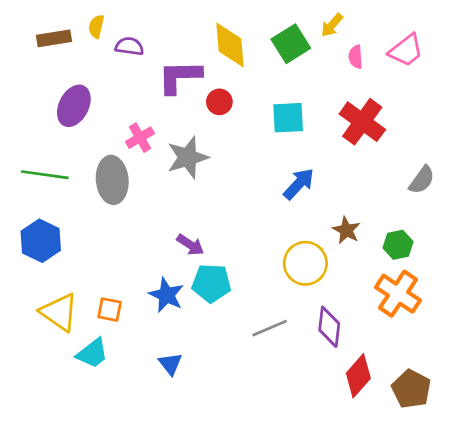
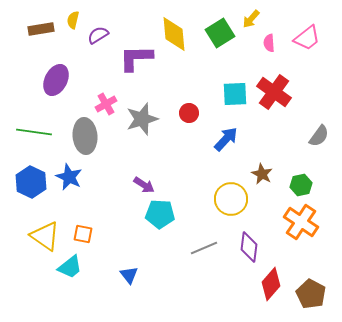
purple semicircle: (129, 46) -> (98, 35), turned -40
red circle: (219, 102) -> (189, 113), moved
cyan square: (288, 118) -> (235, 94), moved
blue star: (166, 295) -> (69, 177), moved

